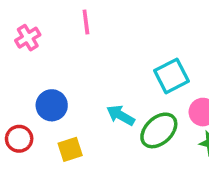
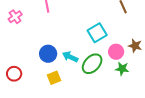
blue circle: (52, 105) -> (48, 54), moved
yellow square: (70, 149) -> (54, 78), moved

